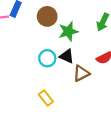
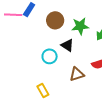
green star: (68, 31) -> (80, 26), moved
black triangle: (67, 56) -> (67, 45), moved

